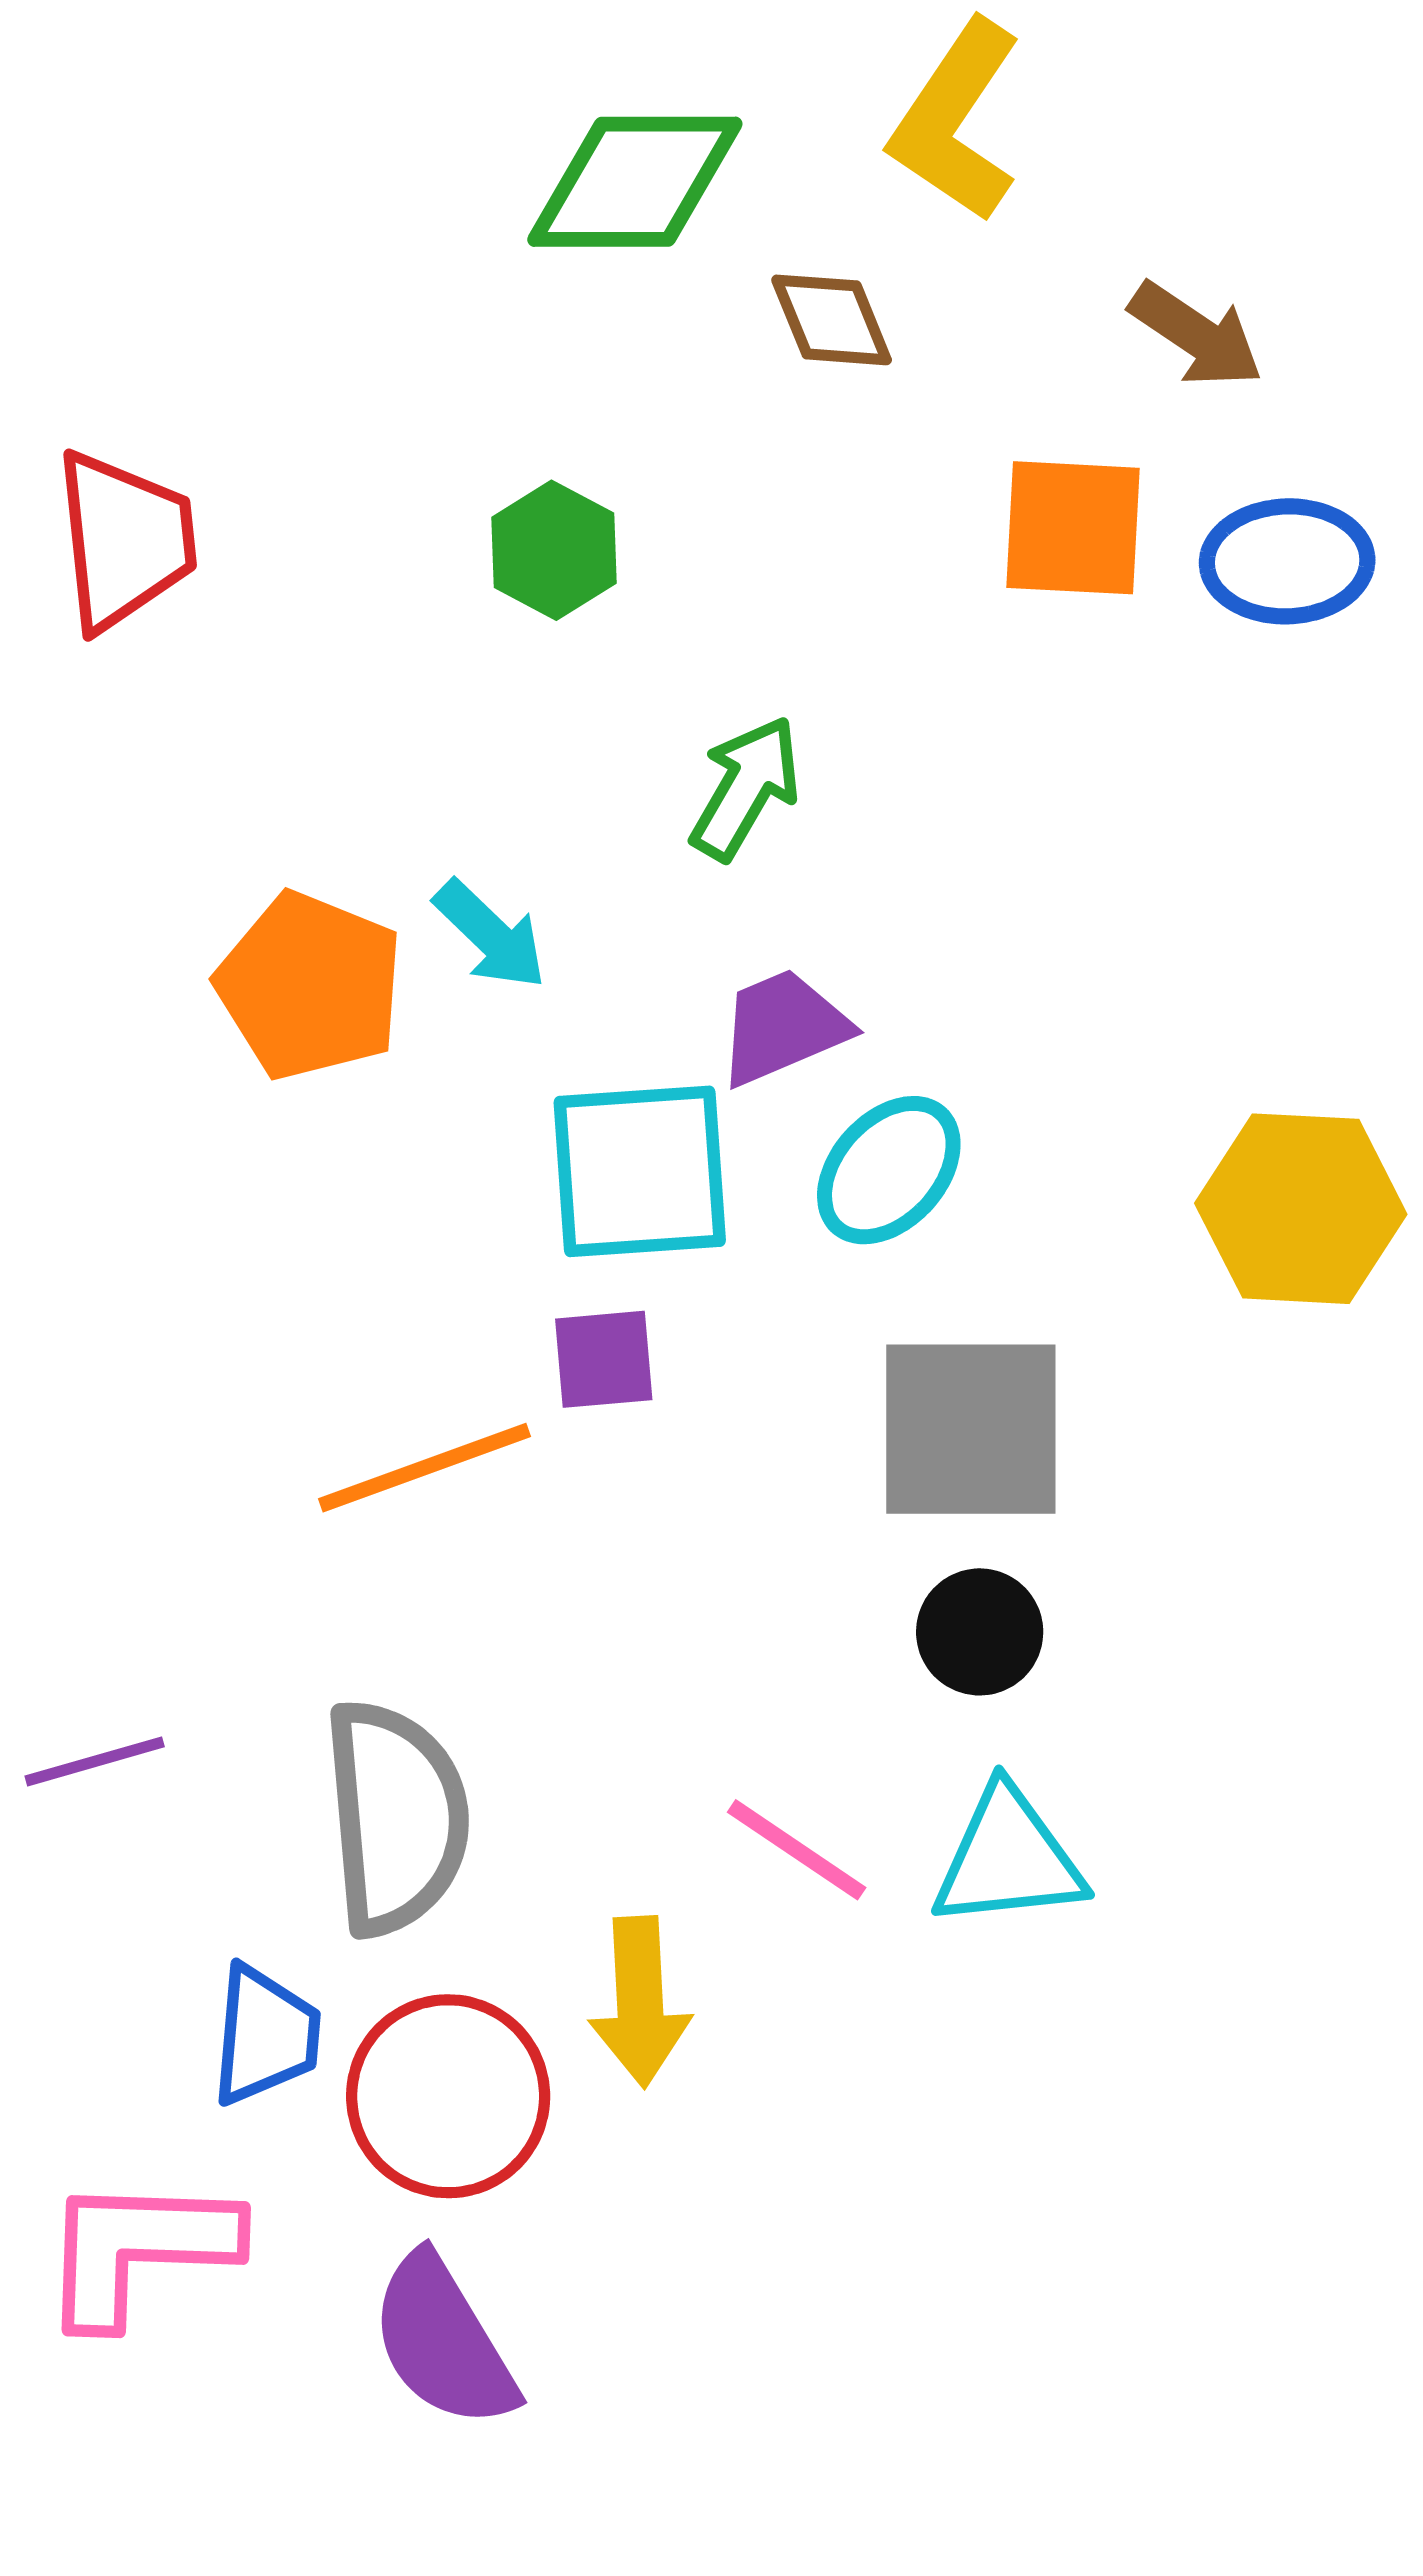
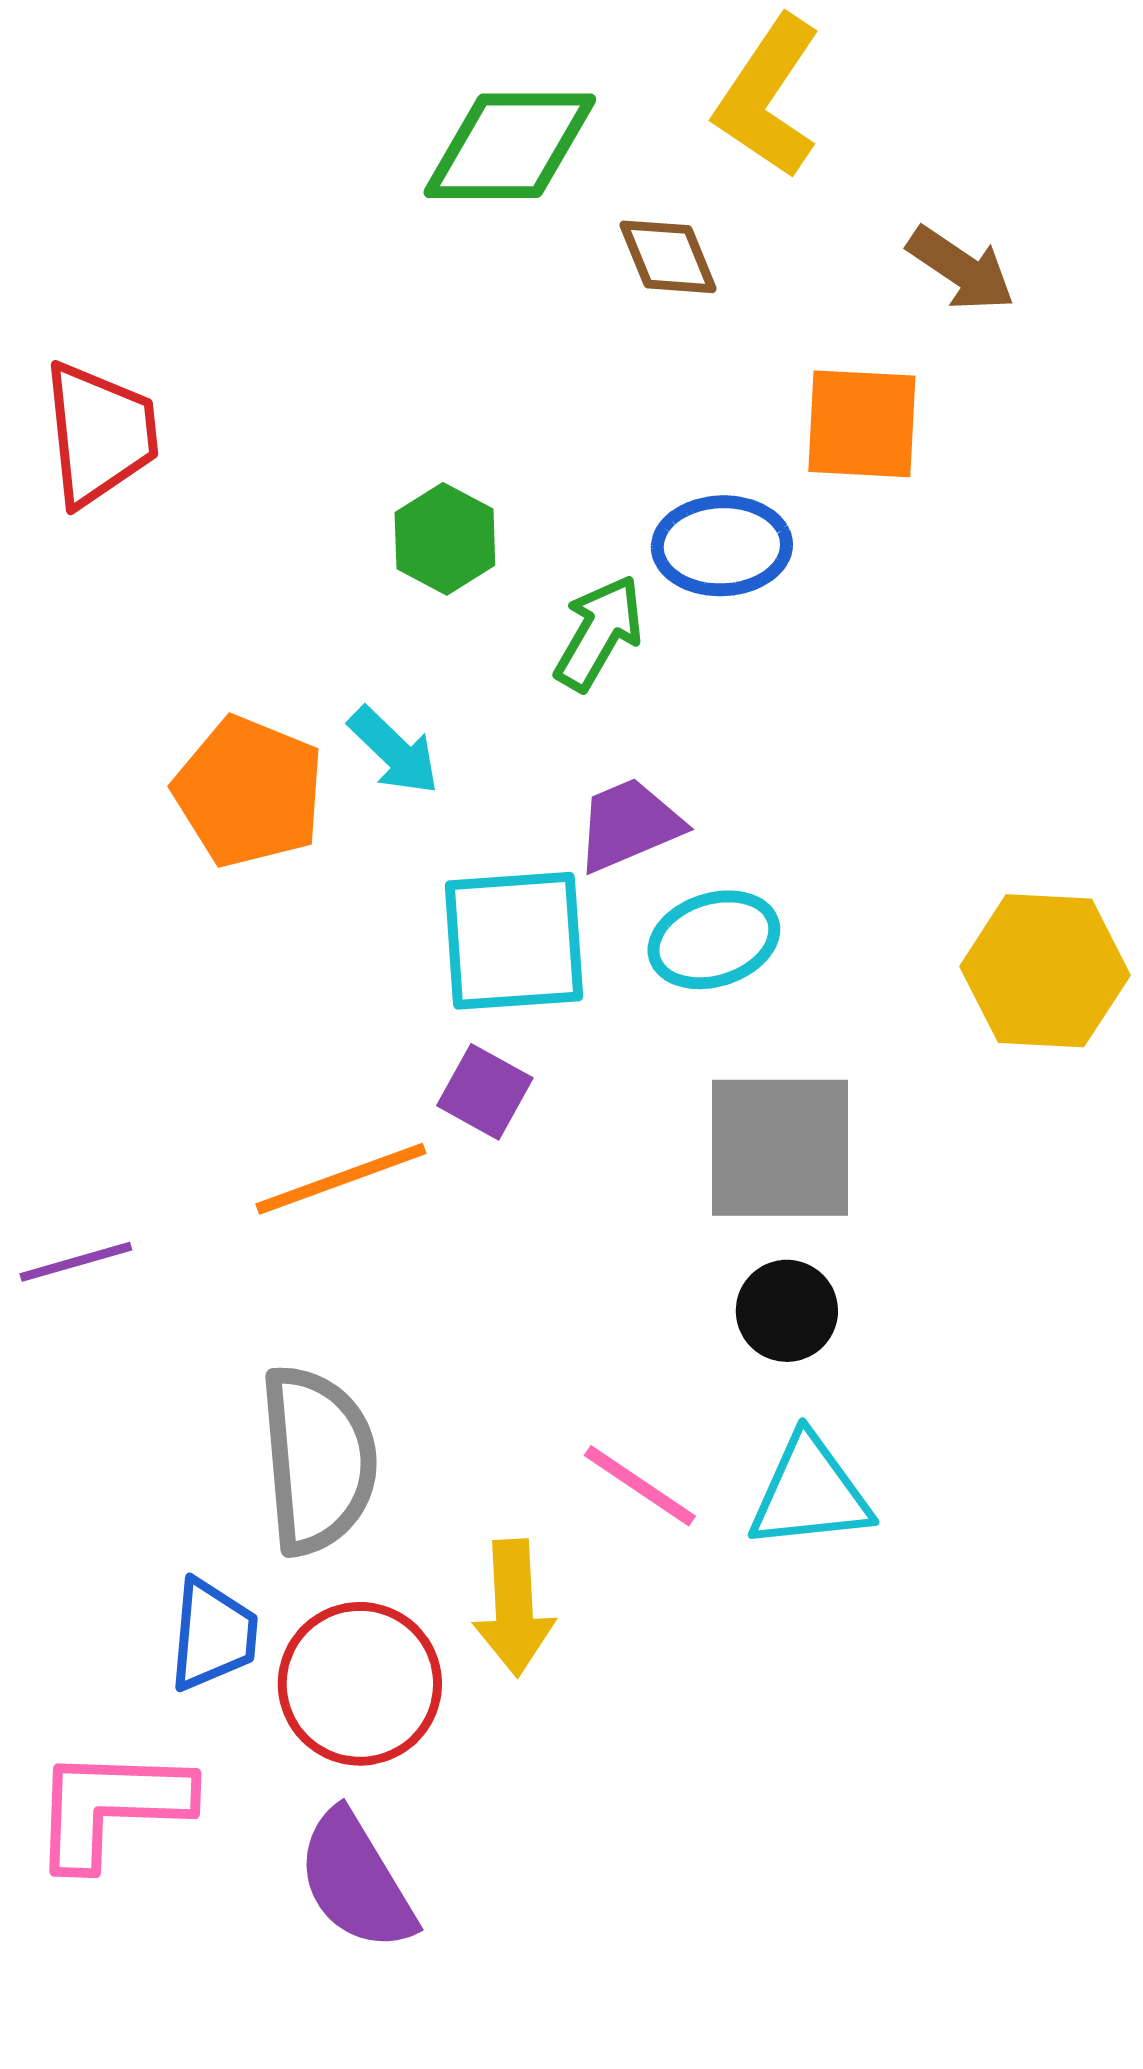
green hexagon: (554, 550) -> (445, 539), moved
blue ellipse: (1287, 561) -> (722, 546), moved
cyan ellipse: (889, 1170) -> (714, 940), turned 30
purple square: (604, 1359) -> (485, 1092), turned 34
purple line: (95, 1761) -> (76, 1262), moved

